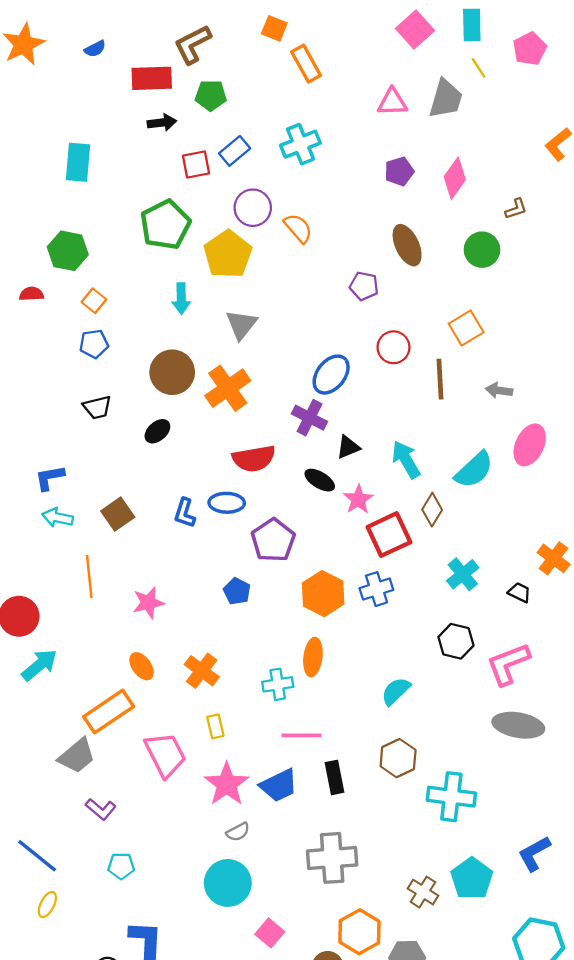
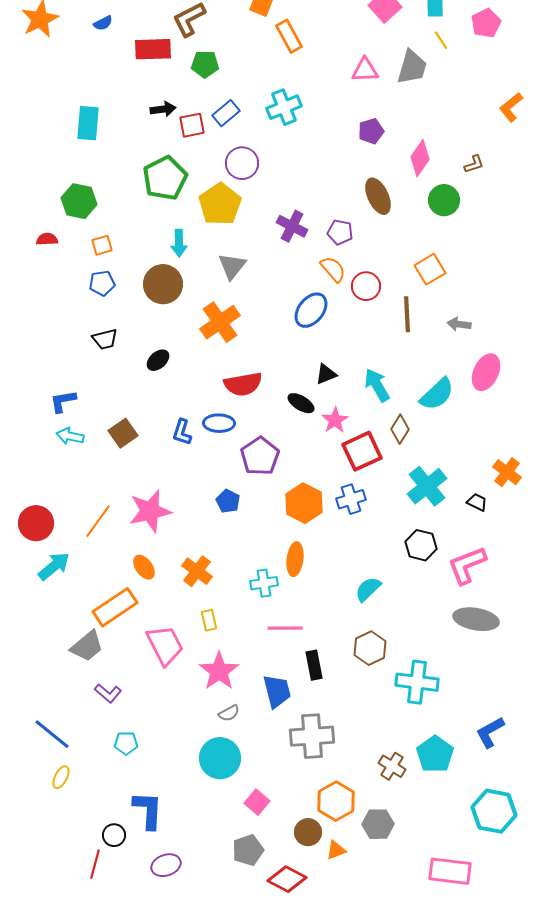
black arrow: (162, 123) -> (163, 109), moved
pink diamond: (455, 178) -> (420, 158), moved
orange semicircle: (298, 228) -> (333, 269), moved
orange square: (94, 301) -> (102, 245), turned 35
brown circle: (172, 372) -> (163, 284), moved
purple cross: (310, 418) -> (292, 226), moved
cyan cross: (463, 574) -> (427, 486), size x1.4
orange line: (89, 577) -> (98, 521), moved, turned 42
pink star: (148, 603) -> (150, 511), size x1.5
blue trapezoid: (279, 785) -> (277, 691), moved, turned -78

